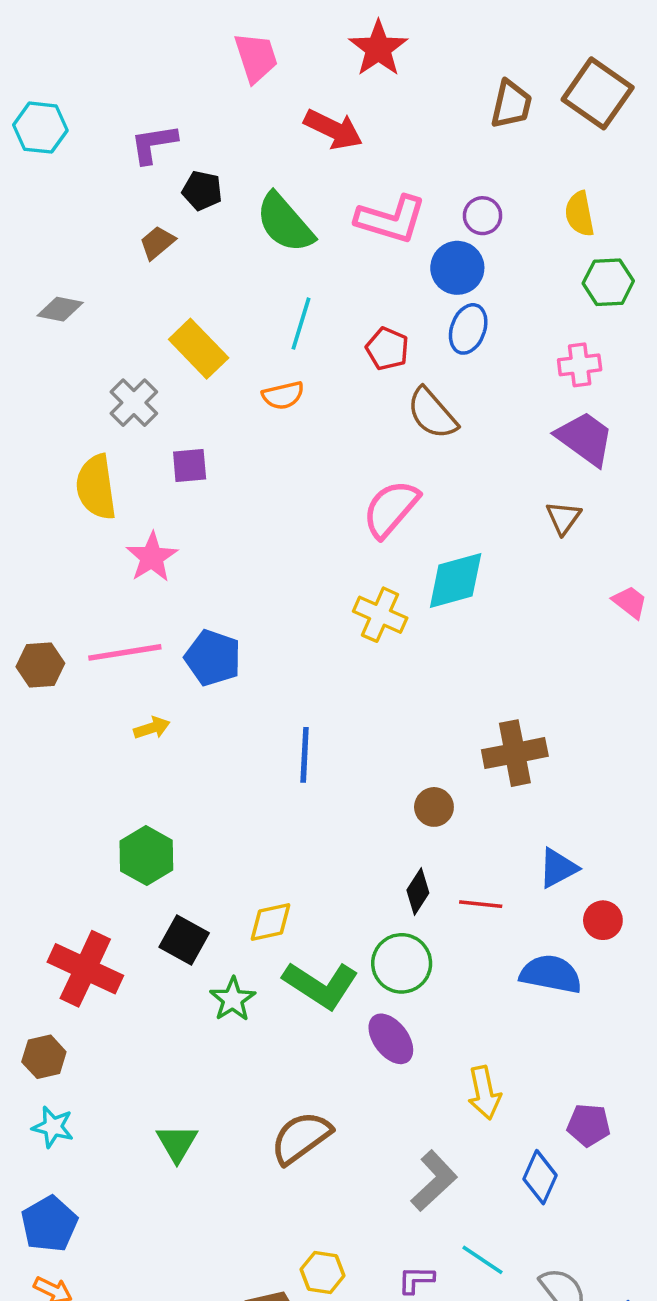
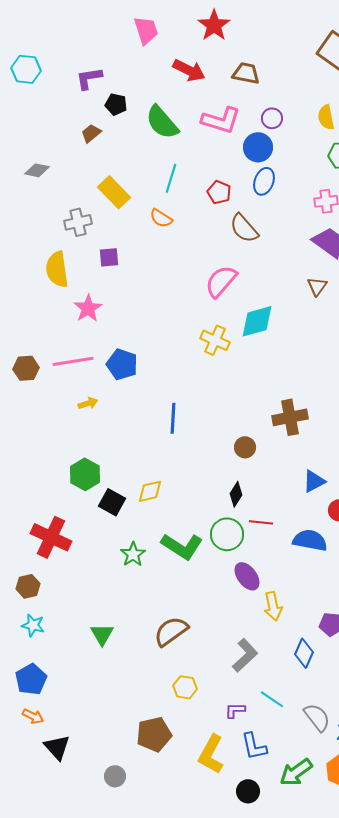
brown trapezoid: (511, 104) -> (246, 73), moved, turned -92
orange semicircle: (283, 395) -> (161, 218), turned 45
gray cross: (134, 403) -> (78, 222), turned 32
red line: (481, 904) -> (261, 522), moved
yellow diamond: (270, 922) -> (150, 491), moved
black square: (184, 940) -> (112, 502), moved
purple ellipse: (391, 1039) -> (247, 576), moved
yellow hexagon: (323, 1272) -> (185, 687), moved

